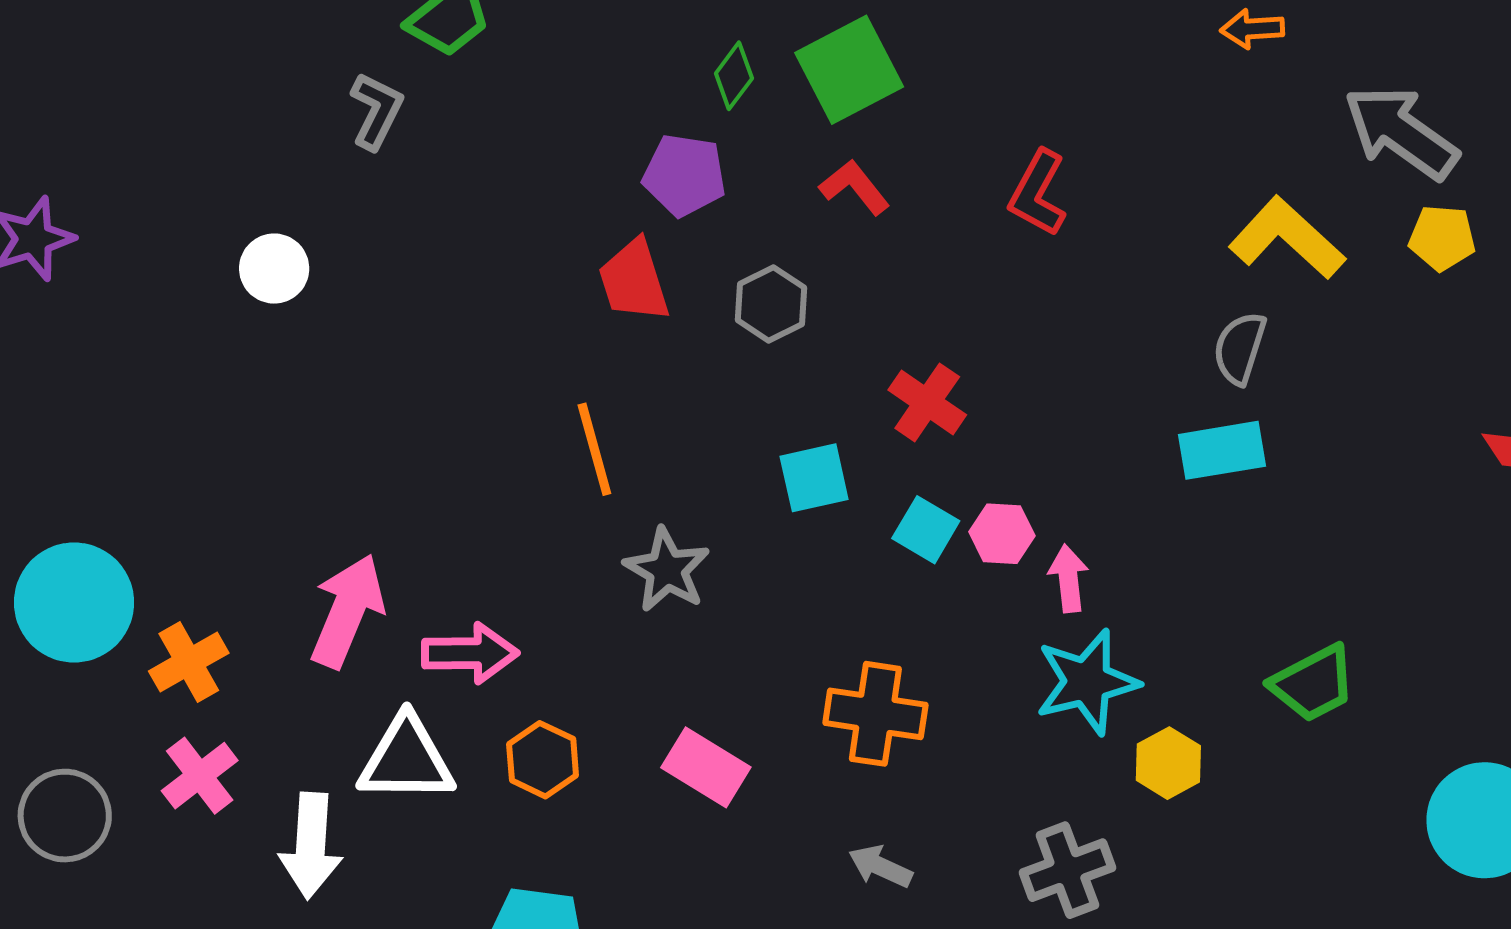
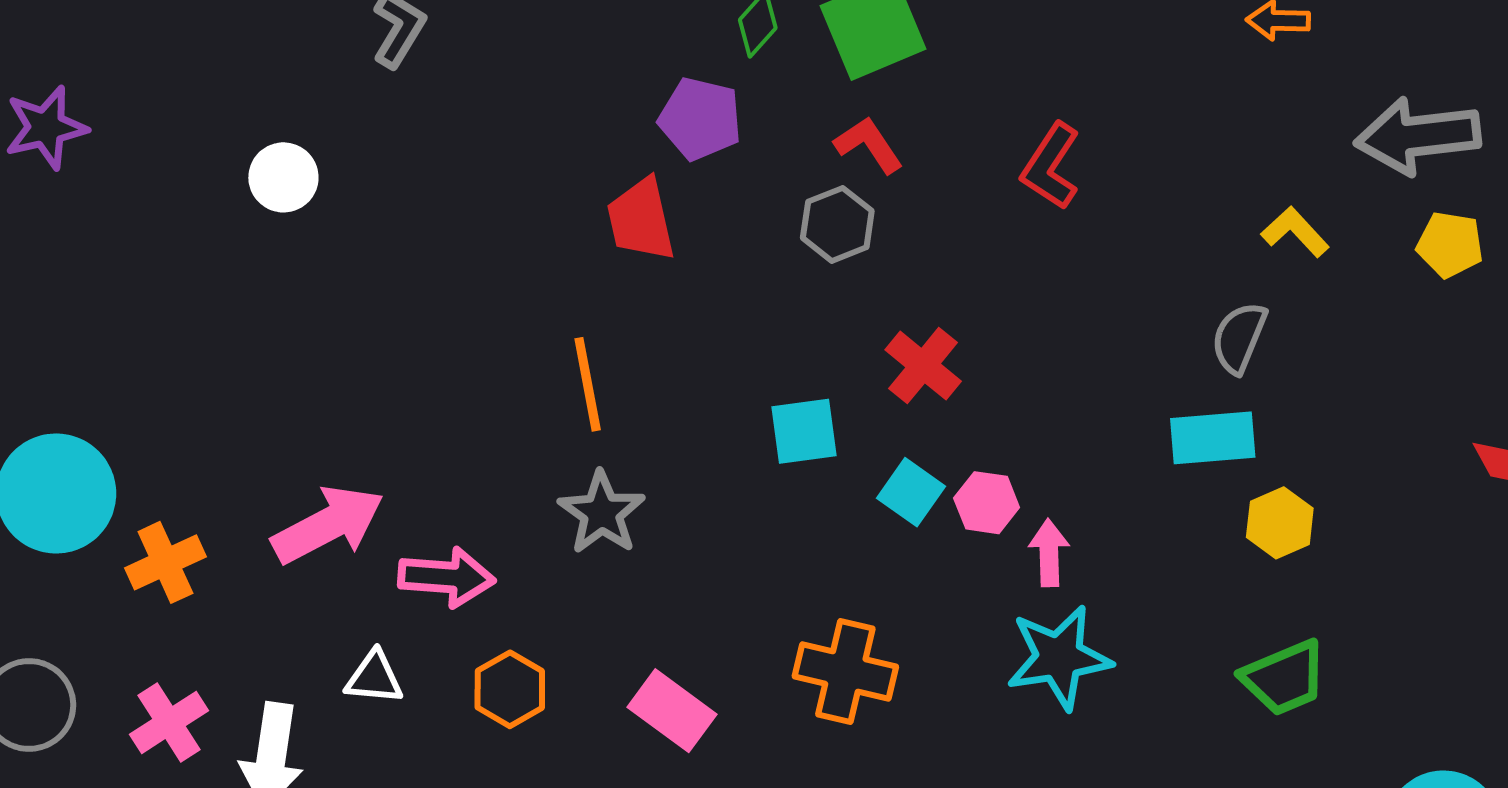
gray arrow: (1401, 132) -> (1418, 136), turned -47
yellow L-shape: (1287, 238) -> (1295, 232), size x0.6
gray hexagon: (771, 304) -> (837, 224), moved
gray star: (667, 570) -> (602, 513), moved
pink arrow: (347, 611) -> (328, 525), turned 35
white triangle: (406, 759) -> (374, 678), size x0.6
yellow hexagon: (1168, 763) -> (1280, 523), moved
pink cross: (200, 776) -> (169, 722), moved

